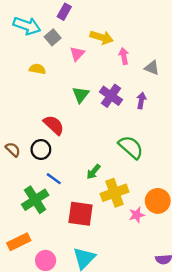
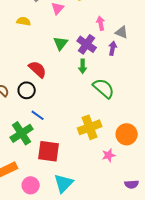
pink arrow: (124, 56) -> (101, 23), moved
gray triangle: (152, 68) -> (122, 32), moved
green arrow: (93, 172) -> (83, 66), moved, turned -40
red square: (81, 214) -> (49, 151), moved
pink star: (137, 215) -> (109, 155), moved

